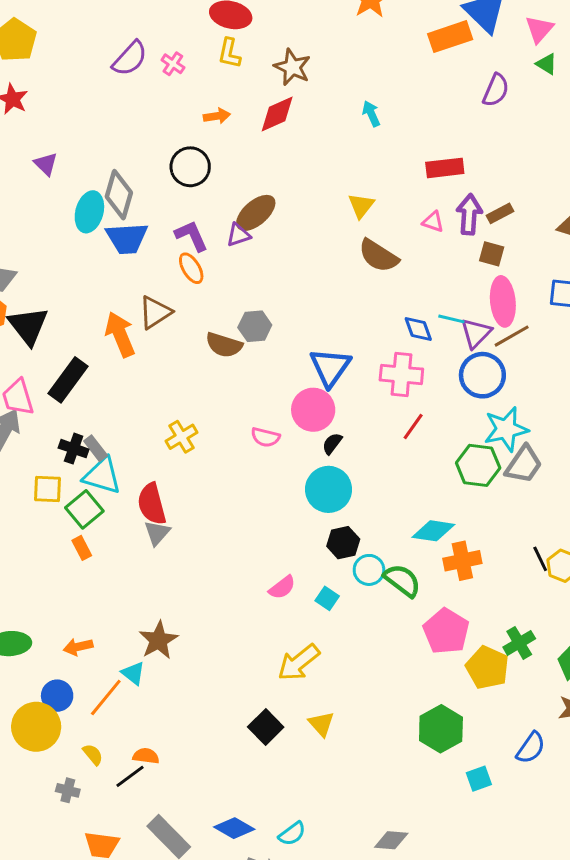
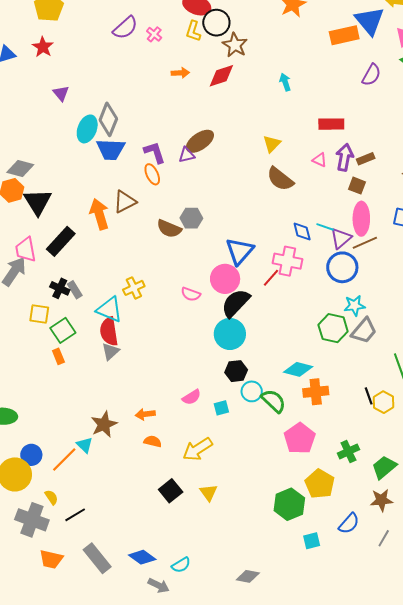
black circle: (190, 167) -> (216, 23), moved
red line: (413, 427) -> (271, 278), moved
cyan star: (506, 429) -> (355, 306), size x0.7
black semicircle: (332, 443) -> (236, 303), size x2.0
cyan triangle: (102, 476) -> (109, 309), moved
cyan square: (327, 598) -> (221, 408), turned 35
orange arrow: (78, 647) -> (145, 414), moved
yellow pentagon: (487, 668) -> (320, 484), moved
orange semicircle: (146, 756) -> (153, 441), moved
gray cross: (68, 790) -> (32, 520), size x2.0

